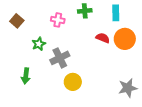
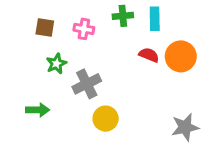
cyan rectangle: (116, 13) -> (155, 19), moved
brown square: (17, 21) -> (45, 27), moved, turned -32
green arrow: (26, 76) -> (38, 110), turned -98

